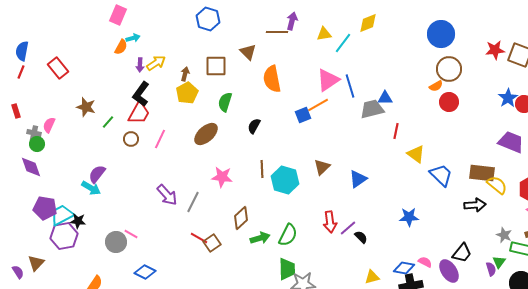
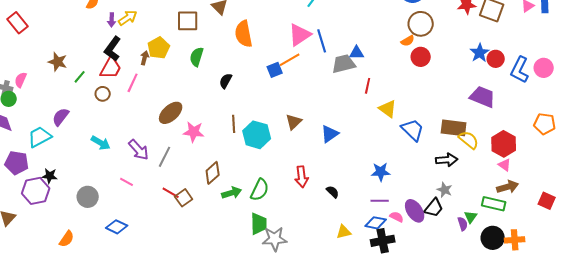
red rectangle: (58, 68) -> (18, 23), moved
brown arrow: (185, 74) -> (145, 58), moved
brown ellipse: (206, 134) -> (171, 113), moved
pink line: (160, 139) -> (133, 83), moved
purple semicircle: (97, 174) -> (61, 117), moved
cyan arrow: (91, 188) -> (101, 143), moved
cyan trapezoid: (62, 215) -> (40, 137), moved
purple line: (348, 228) -> (380, 201), moved, turned 42
pink line: (131, 234) -> (127, 182), moved
gray star: (504, 235) -> (445, 190), moved
purple ellipse: (449, 271) -> (415, 211), moved

